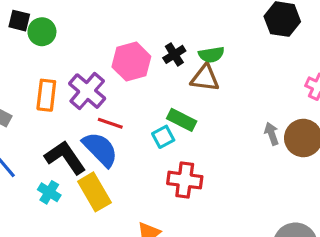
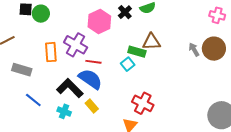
brown triangle: (205, 78) -> (151, 42), moved
red cross: (185, 180) -> (143, 103), moved, turned 30
yellow rectangle: (94, 192) -> (92, 106), size x0.6

